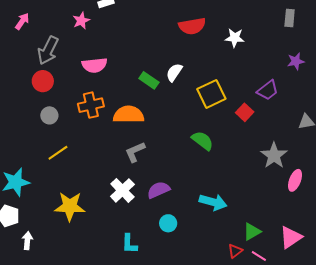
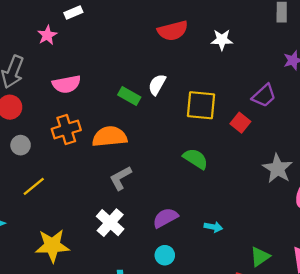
yellow square: (211, 94) -> (201, 105), turned 36
purple semicircle: (159, 190) -> (165, 218), moved
cyan arrow: (213, 202) -> (213, 227), size x0.6

